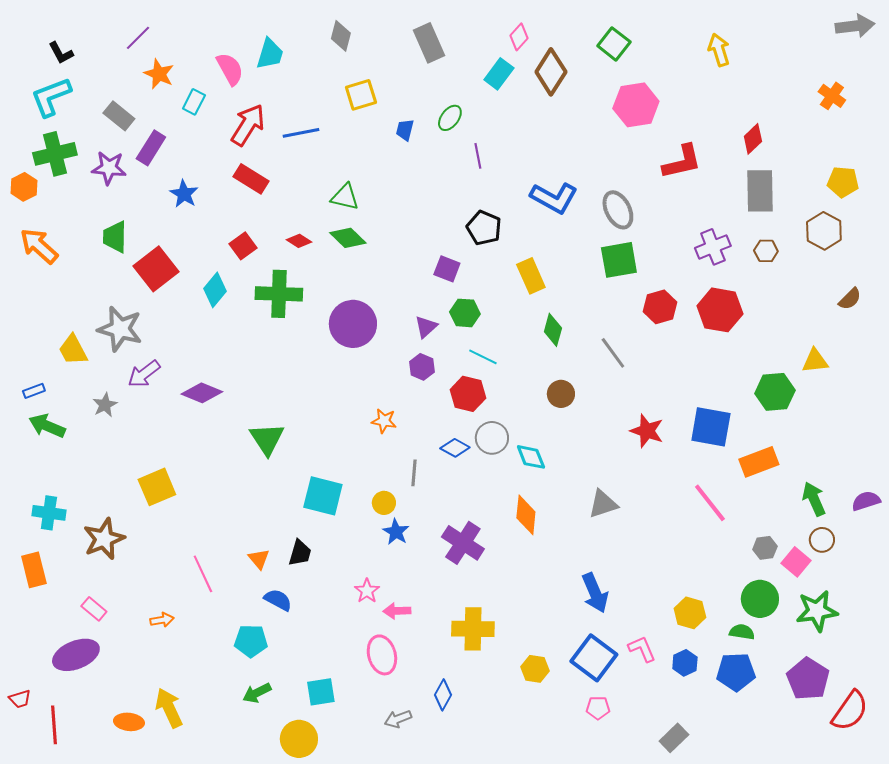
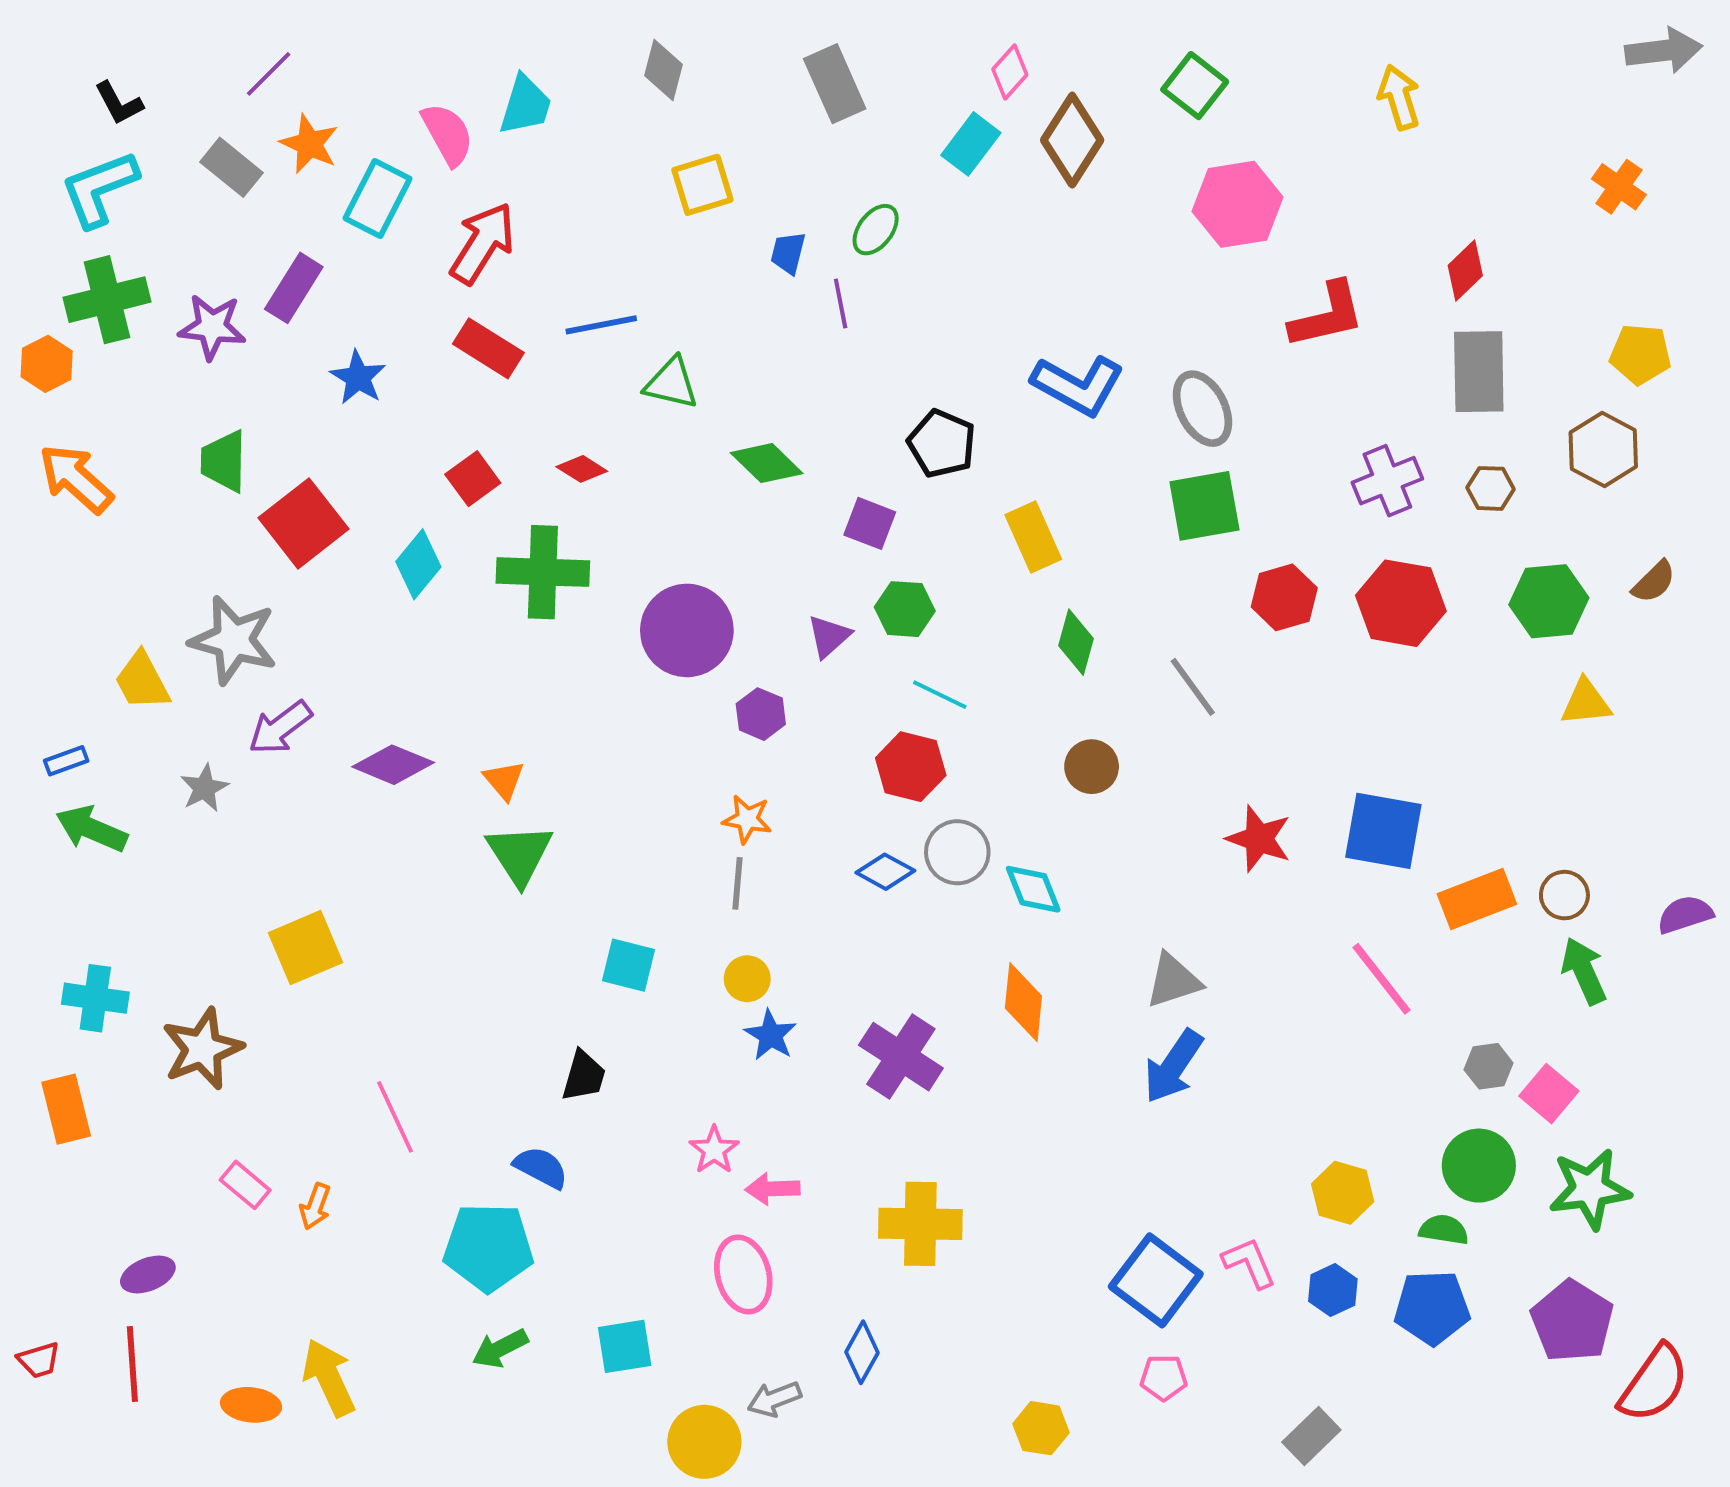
cyan rectangle: (194, 102) -> (377, 198), size x1.5
gray rectangle: (119, 116) -> (232, 167), moved
blue line: (301, 133) -> (601, 325), moved
purple line: (478, 156) -> (841, 304), moved
green diamond: (348, 238) -> (767, 463), moved
purple hexagon: (422, 367) -> (761, 714), moved
green hexagon: (775, 392) -> (1549, 601), moved
gray line: (414, 473) -> (737, 883), moved
cyan square: (323, 496) -> (628, 965), size x0.7
purple semicircle: (866, 501) -> (1685, 915), moved
brown circle: (822, 540) -> (1564, 895), moved
orange triangle: (259, 559) -> (504, 780), moved
blue arrow: (595, 593) -> (1173, 1066), moved, turned 57
pink rectangle: (94, 609) -> (245, 1185), moved
orange arrow: (162, 620) -> (315, 1206), turned 120
cyan pentagon: (251, 641) -> (488, 1247), size x1.4
purple ellipse: (76, 655) -> (148, 1274), size x0.6
yellow hexagon: (535, 669) -> (1041, 1428), moved
red line: (54, 725) -> (132, 1364), moved
yellow circle: (299, 739) -> (704, 1442), moved

